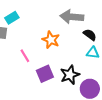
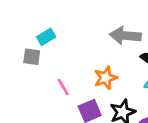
orange star: (51, 40) -> (106, 78), moved, turned 30

